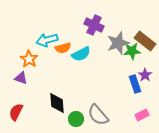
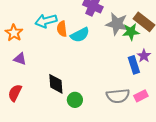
gray star: (118, 43) -> (117, 24), turned 30
orange semicircle: (63, 48) -> (62, 29), turned 98
orange star: (29, 59) -> (14, 33), moved
gray semicircle: (98, 115) -> (118, 96), moved, turned -55

